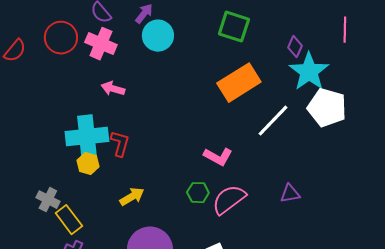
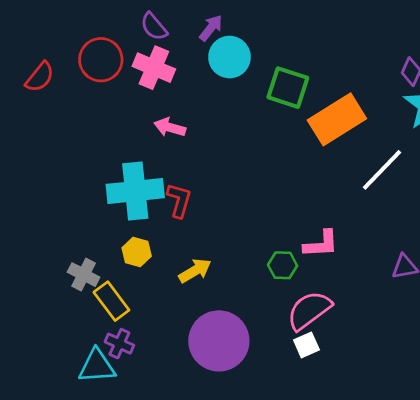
green square: (234, 27) -> (288, 88), moved
pink L-shape: (218, 157) -> (321, 244), moved, turned -32
yellow hexagon: (88, 164) -> (137, 252), moved
pink semicircle: (229, 200) -> (309, 310), moved

